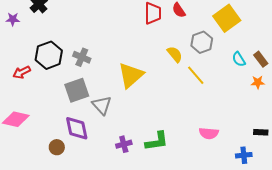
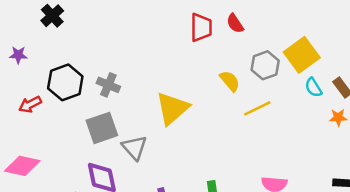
yellow square: (227, 18) -> (302, 55), moved
purple star: (13, 19) -> (18, 55), moved
yellow line: (196, 75) -> (257, 108), turned -75

